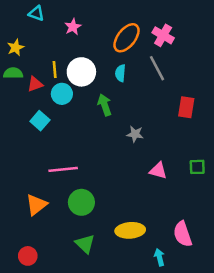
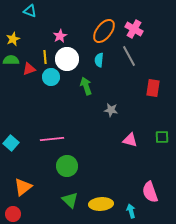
pink star: (73, 27) -> (60, 36), moved
cyan square: (40, 121) -> (11, 143), moved
orange triangle: (36, 205) -> (23, 187), moved
yellow ellipse: (130, 230) -> (101, 204), moved
red circle: (28, 256) -> (13, 214), moved

